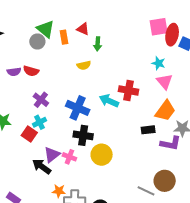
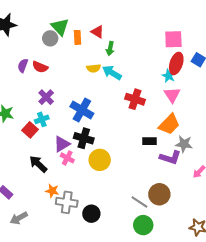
red ellipse: (172, 35) -> (176, 63), moved
purple semicircle: (14, 72) -> (23, 66), turned 112
cyan arrow: (109, 101) -> (112, 73), moved
purple triangle: (52, 155) -> (62, 144), moved

